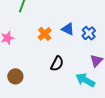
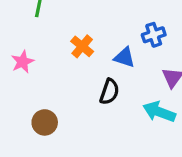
blue triangle: (68, 29) -> (124, 57), moved
blue cross: (89, 33) -> (154, 35), turned 32

